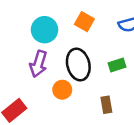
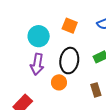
black ellipse: (78, 64) -> (69, 61), turned 30

